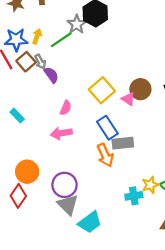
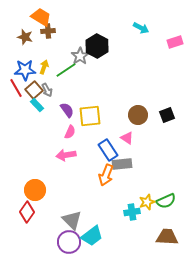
purple semicircle: (51, 75) -> (67, 110), moved
yellow square: (102, 90) -> (90, 116), moved, turned 35
pink triangle: (128, 99) -> (127, 138), moved
cyan rectangle: (17, 116) -> (37, 105), moved
orange arrow: (105, 155) -> (106, 175), turned 45
purple circle: (65, 185) -> (69, 242), moved

